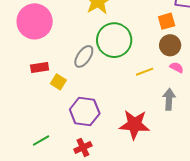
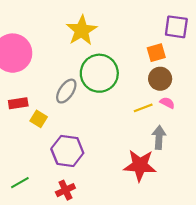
yellow line: (145, 72) -> (143, 108), moved
red star: (134, 125) -> (140, 165), moved

